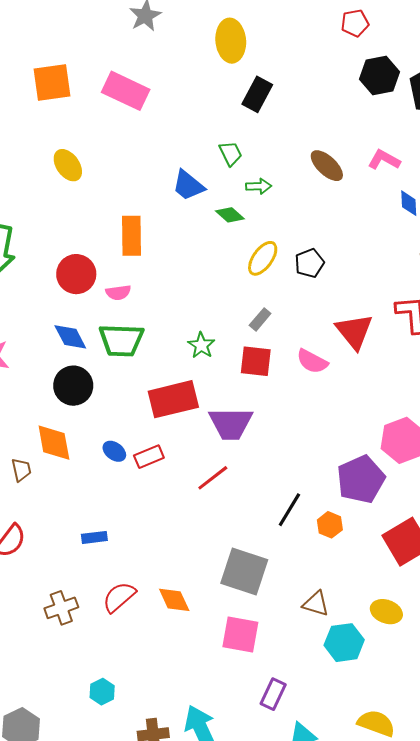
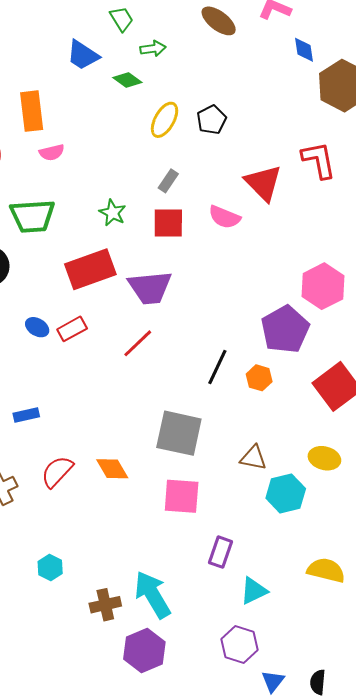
pink semicircle: (118, 292) -> (52, 152), moved

